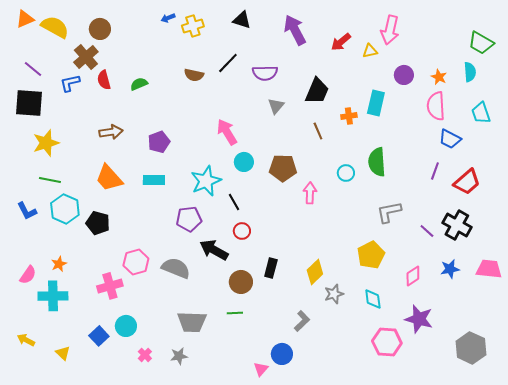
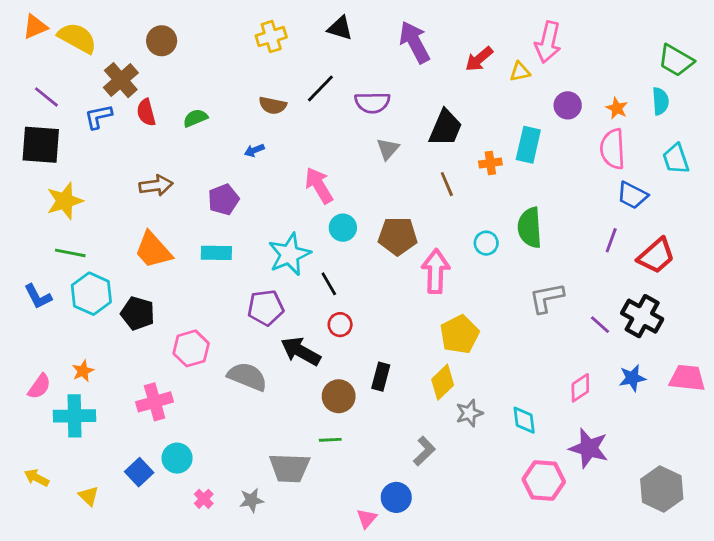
blue arrow: (168, 18) -> (254, 150), moved
brown circle: (100, 29) -> (162, 41), moved
pink arrow: (310, 193) -> (436, 271), size x1.4
yellow pentagon: (371, 255) -> (459, 334), moved
pink hexagon: (136, 262) -> (191, 348), moved
gray trapezoid: (192, 322) -> (289, 468), moved

